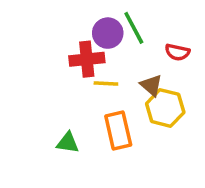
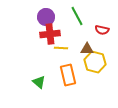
purple circle: (108, 33) -> (46, 17), moved
brown triangle: (151, 85) -> (87, 49), turned -40
green triangle: (68, 143) -> (39, 82), turned 32

